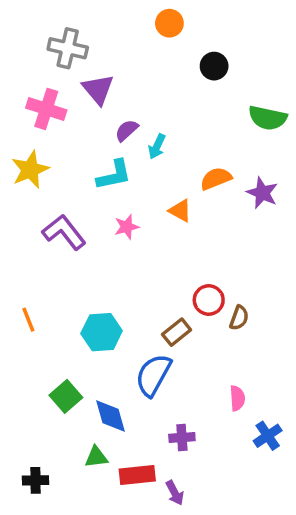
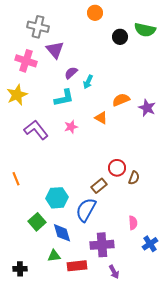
green semicircle: (268, 118) -> (145, 30), moved
cyan hexagon: (102, 332) -> (57, 198), moved
purple cross: (182, 437) -> (102, 245), size x1.6
purple arrow: (175, 493) -> (114, 272), moved

